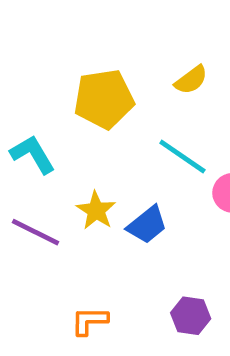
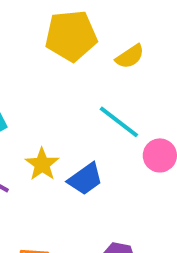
yellow pentagon: (104, 99) -> (71, 36), moved

